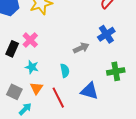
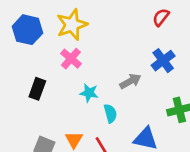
pink cross: (30, 40) -> (71, 59), moved
cyan star: (32, 67) -> (89, 93), moved

